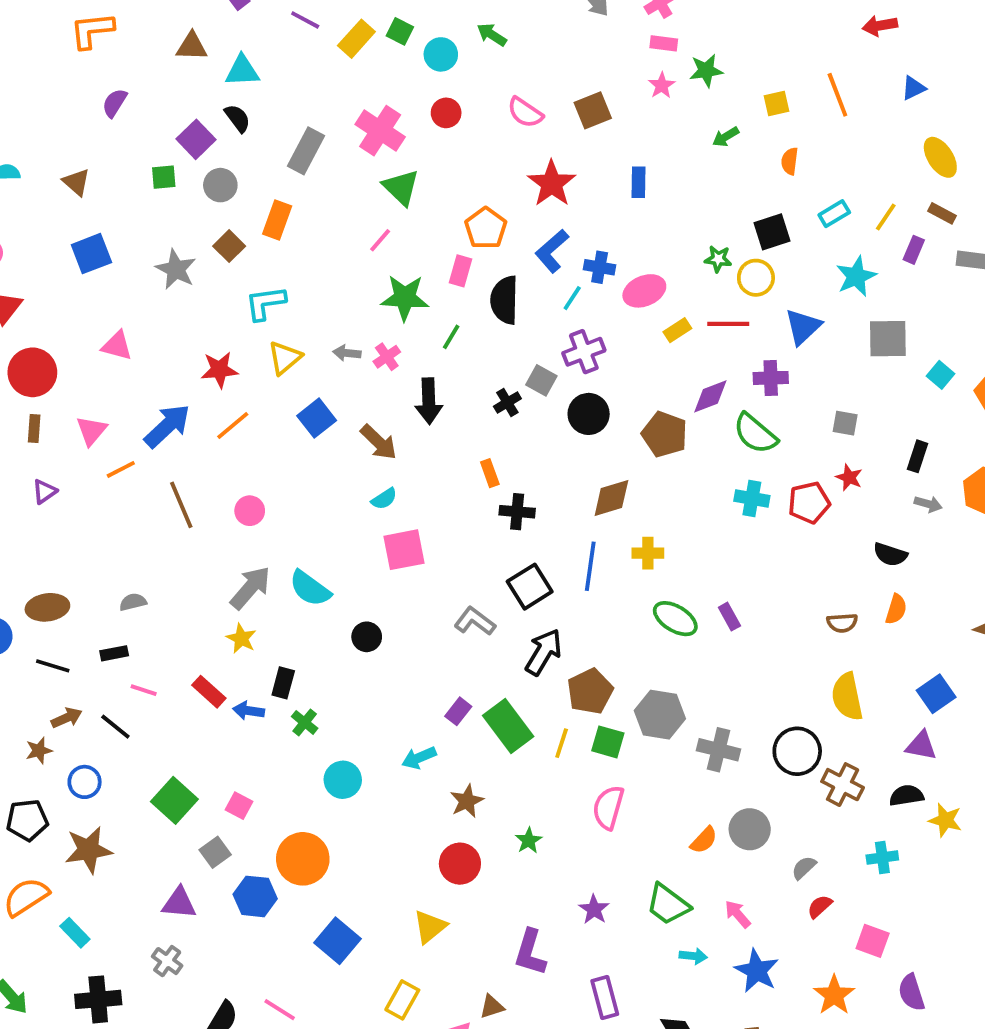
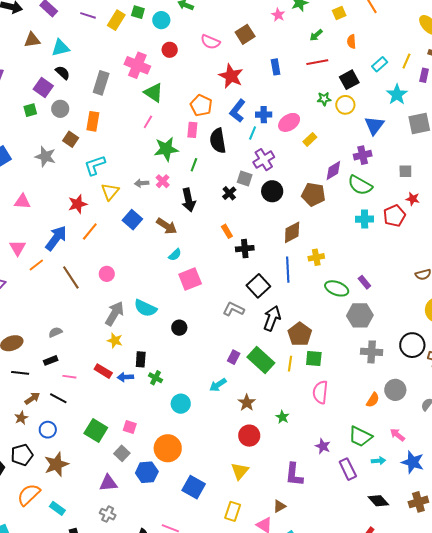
red line: (728, 324) -> (317, 62), moved
gray hexagon: (660, 715) -> (360, 315), moved
purple rectangle: (605, 998) -> (348, 469), moved

